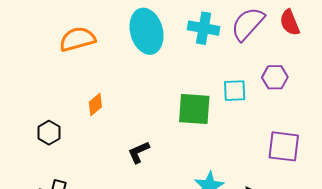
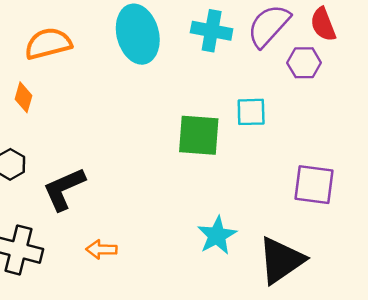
purple hexagon: (275, 77) -> (304, 63), moved
orange diamond: (95, 104) -> (24, 97), moved, turned -35
black L-shape: (139, 152) -> (64, 189), moved, size x1.5

